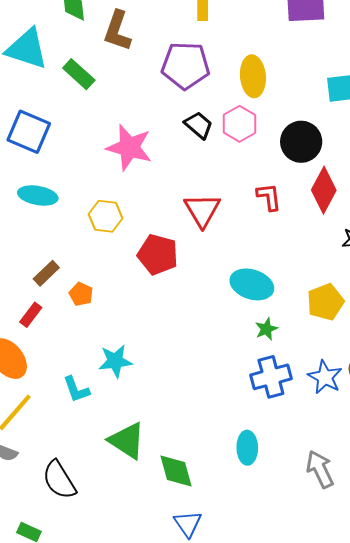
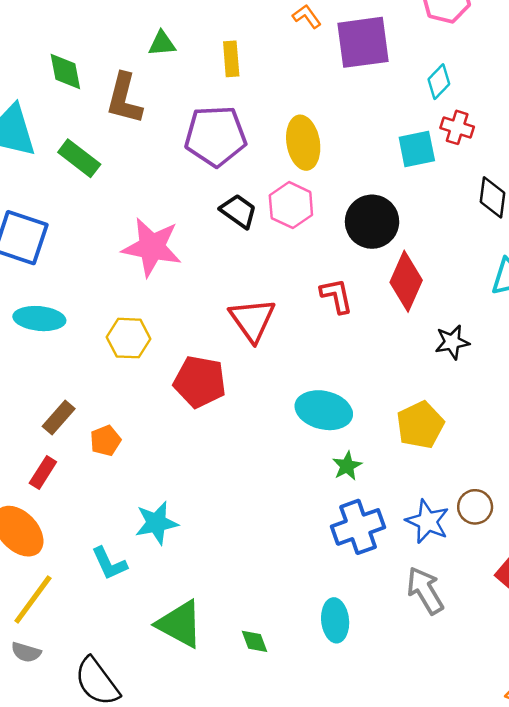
orange pentagon: (81, 294) -> (105, 441), turned 30
gray arrow: (320, 469) -> (425, 590), moved
green diamond: (176, 471) -> (255, 641), moved, size x0.6

